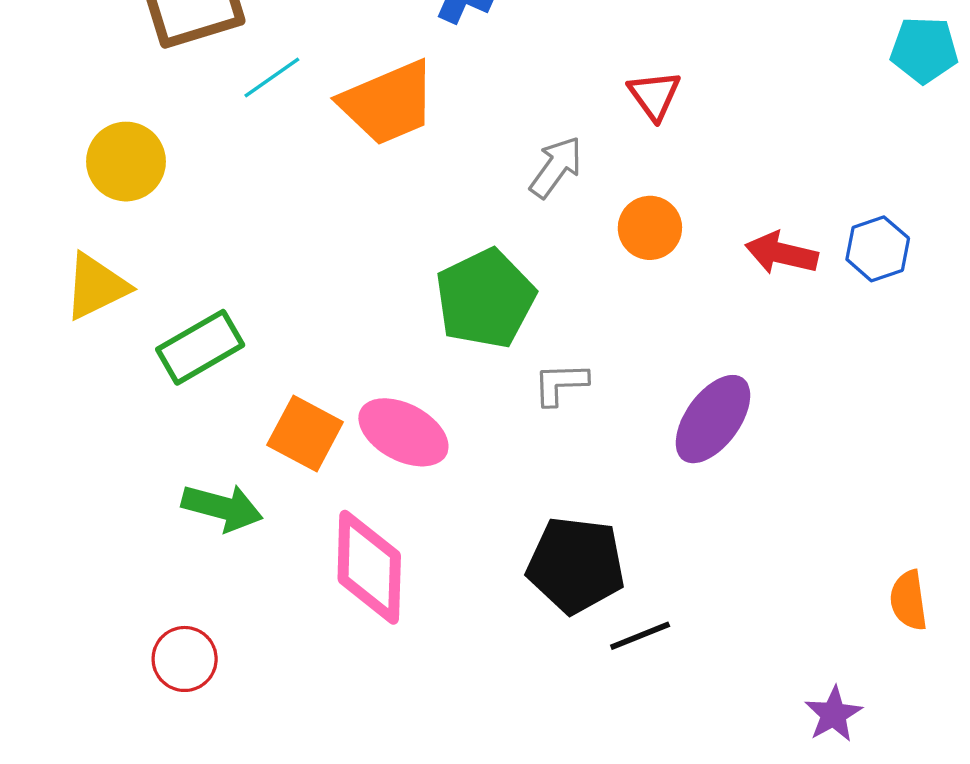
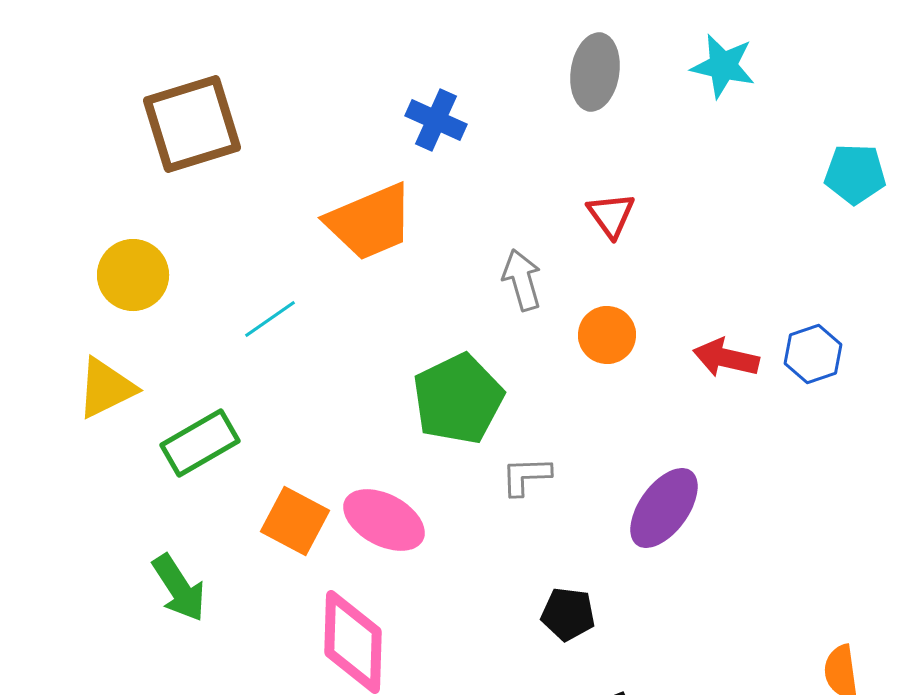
cyan line: (272, 78) -> (270, 319), moved
gray arrow: (556, 167) -> (522, 280), turned -52
green arrow: (222, 508) -> (179, 588), moved, turned 42
black pentagon: (576, 565) -> (568, 614), moved, size x0.6

